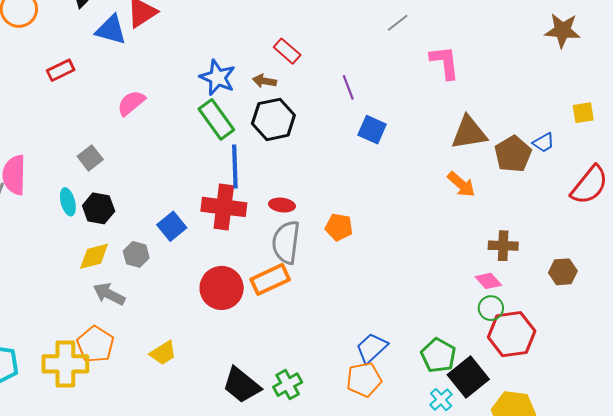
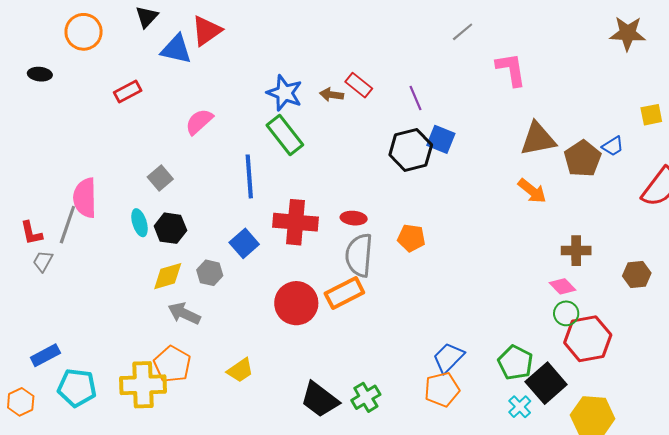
red rectangle: (287, 51) -> (359, 85), moved
black hexagon: (273, 119) -> (411, 150), moved
blue line: (235, 166) -> (249, 176), moved

